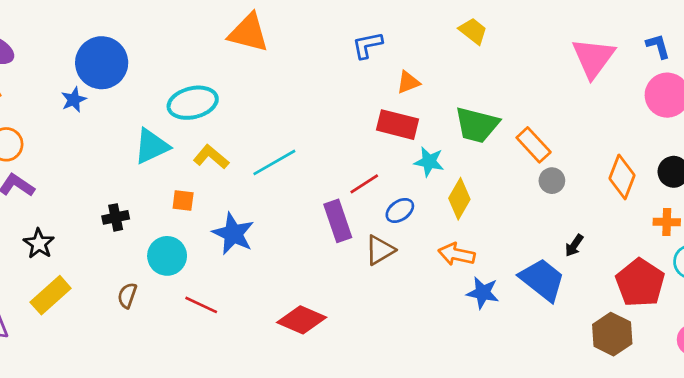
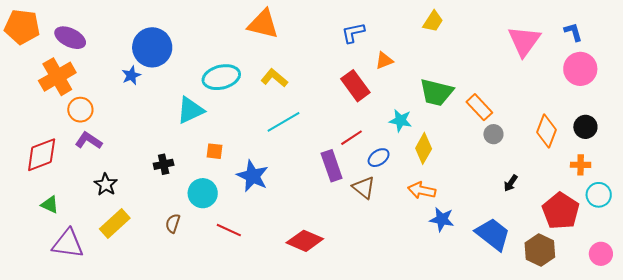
yellow trapezoid: (473, 31) -> (433, 21), turned 85
red rectangle: (397, 125) -> (355, 86), moved, turned 40
yellow L-shape: (211, 157) -> (274, 78), moved
brown triangle: (380, 250) -> (364, 188), turned -50
blue trapezoid: (542, 280) -> (493, 234), moved

